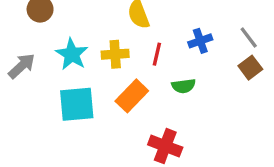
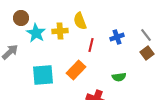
cyan star: (72, 54) -> (36, 33), moved
yellow cross: (115, 54) -> (60, 31), moved
green semicircle: (184, 86) -> (119, 77), moved

